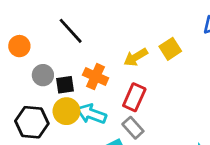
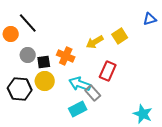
black line: (71, 31) -> (28, 23), moved
red rectangle: (134, 97) -> (108, 71), moved
cyan arrow: (91, 114) -> (80, 84), moved

